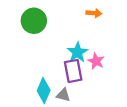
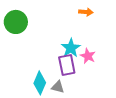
green circle: (34, 21) -> (16, 22), moved

